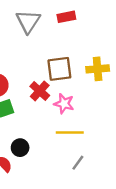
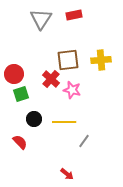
yellow line: (70, 133) -> (64, 122), moved
black circle: (20, 148) -> (34, 119), moved

